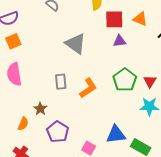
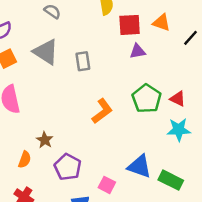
gray triangle: (76, 44) -> (46, 52), moved
red triangle: (150, 81) -> (178, 99), turned -32
gray rectangle: (61, 82) -> (83, 61), moved
blue triangle: (116, 134) -> (139, 166), turned 30

